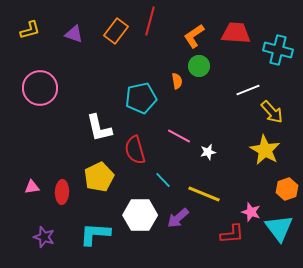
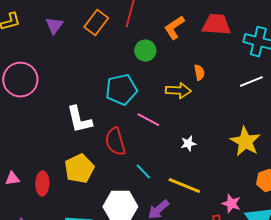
purple triangle: (74, 34) -> (54, 26), turned 48
green circle: (199, 66) -> (145, 51), moved
orange semicircle: (177, 81) -> (199, 73), moved
white line: (248, 90) -> (251, 82), moved
yellow arrow: (272, 112) -> (178, 91), moved, turned -45
pink line: (179, 136) -> (148, 120), moved

